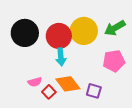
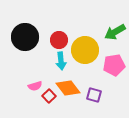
yellow circle: (84, 31) -> (85, 50), moved
red circle: (59, 36) -> (59, 40), size x0.7

